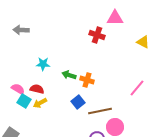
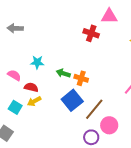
pink semicircle: (18, 89) -> (14, 75), moved
cyan square: (24, 101) -> (15, 107), moved
blue square: (78, 102) -> (72, 100), size x1.5
brown line: (100, 111) -> (94, 109), turned -40

